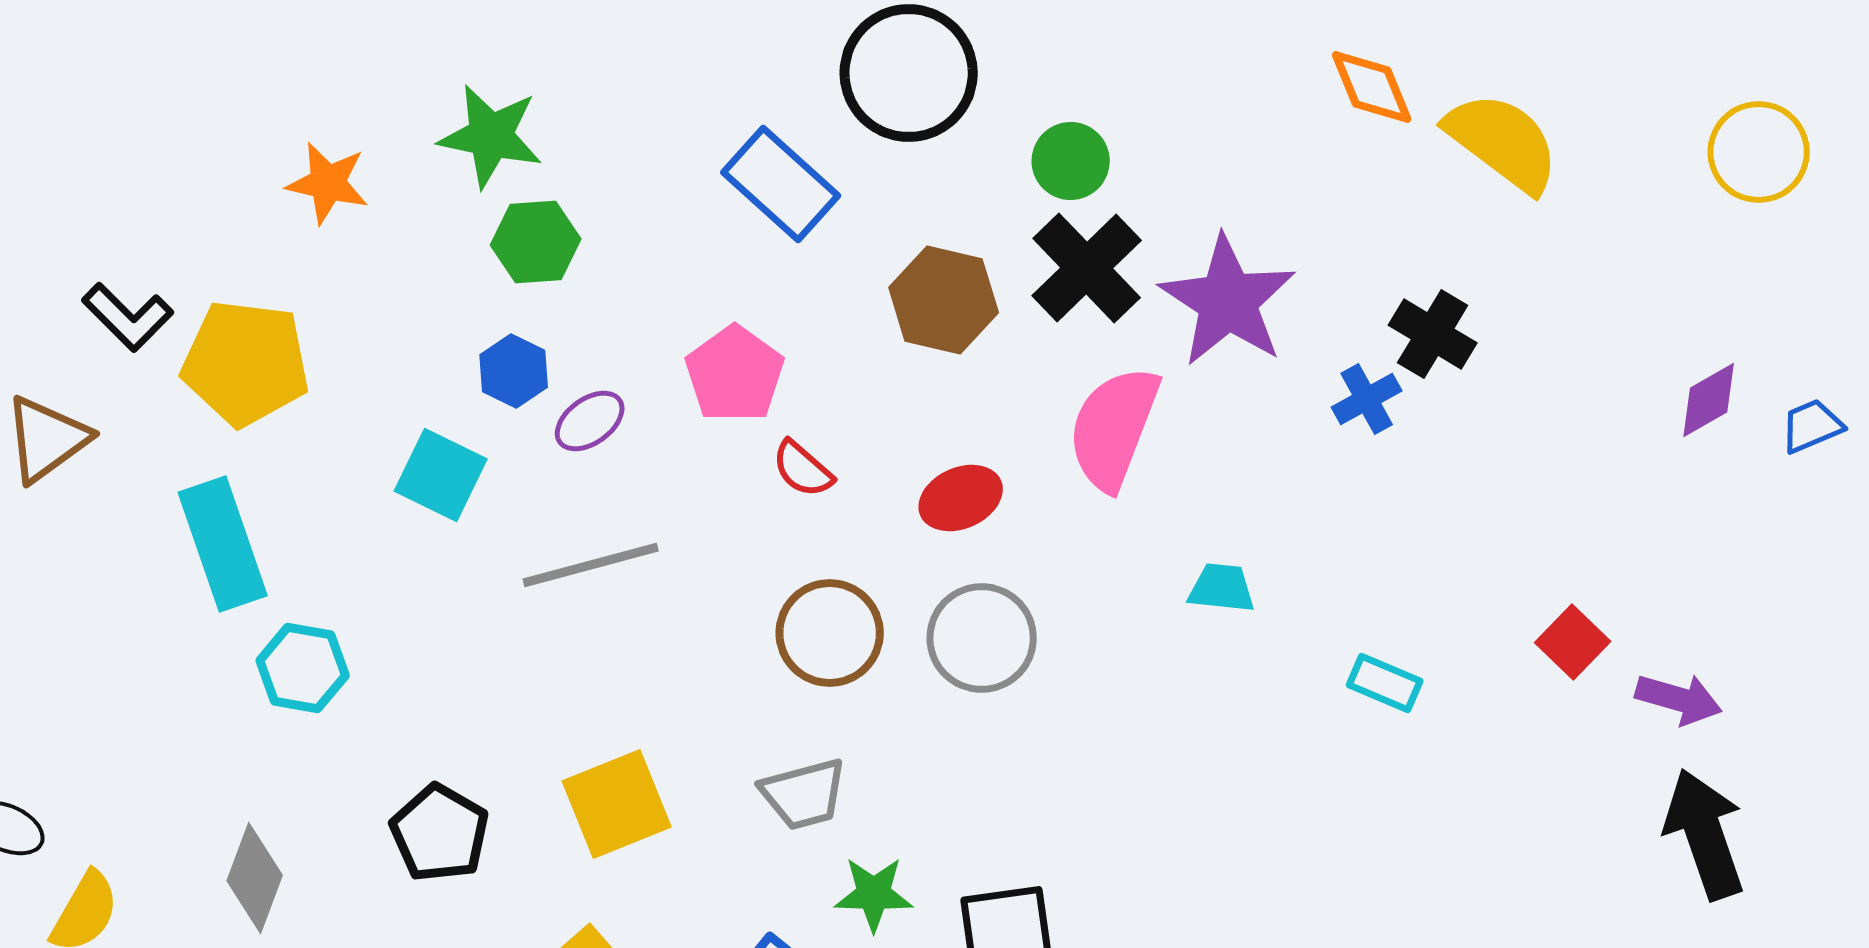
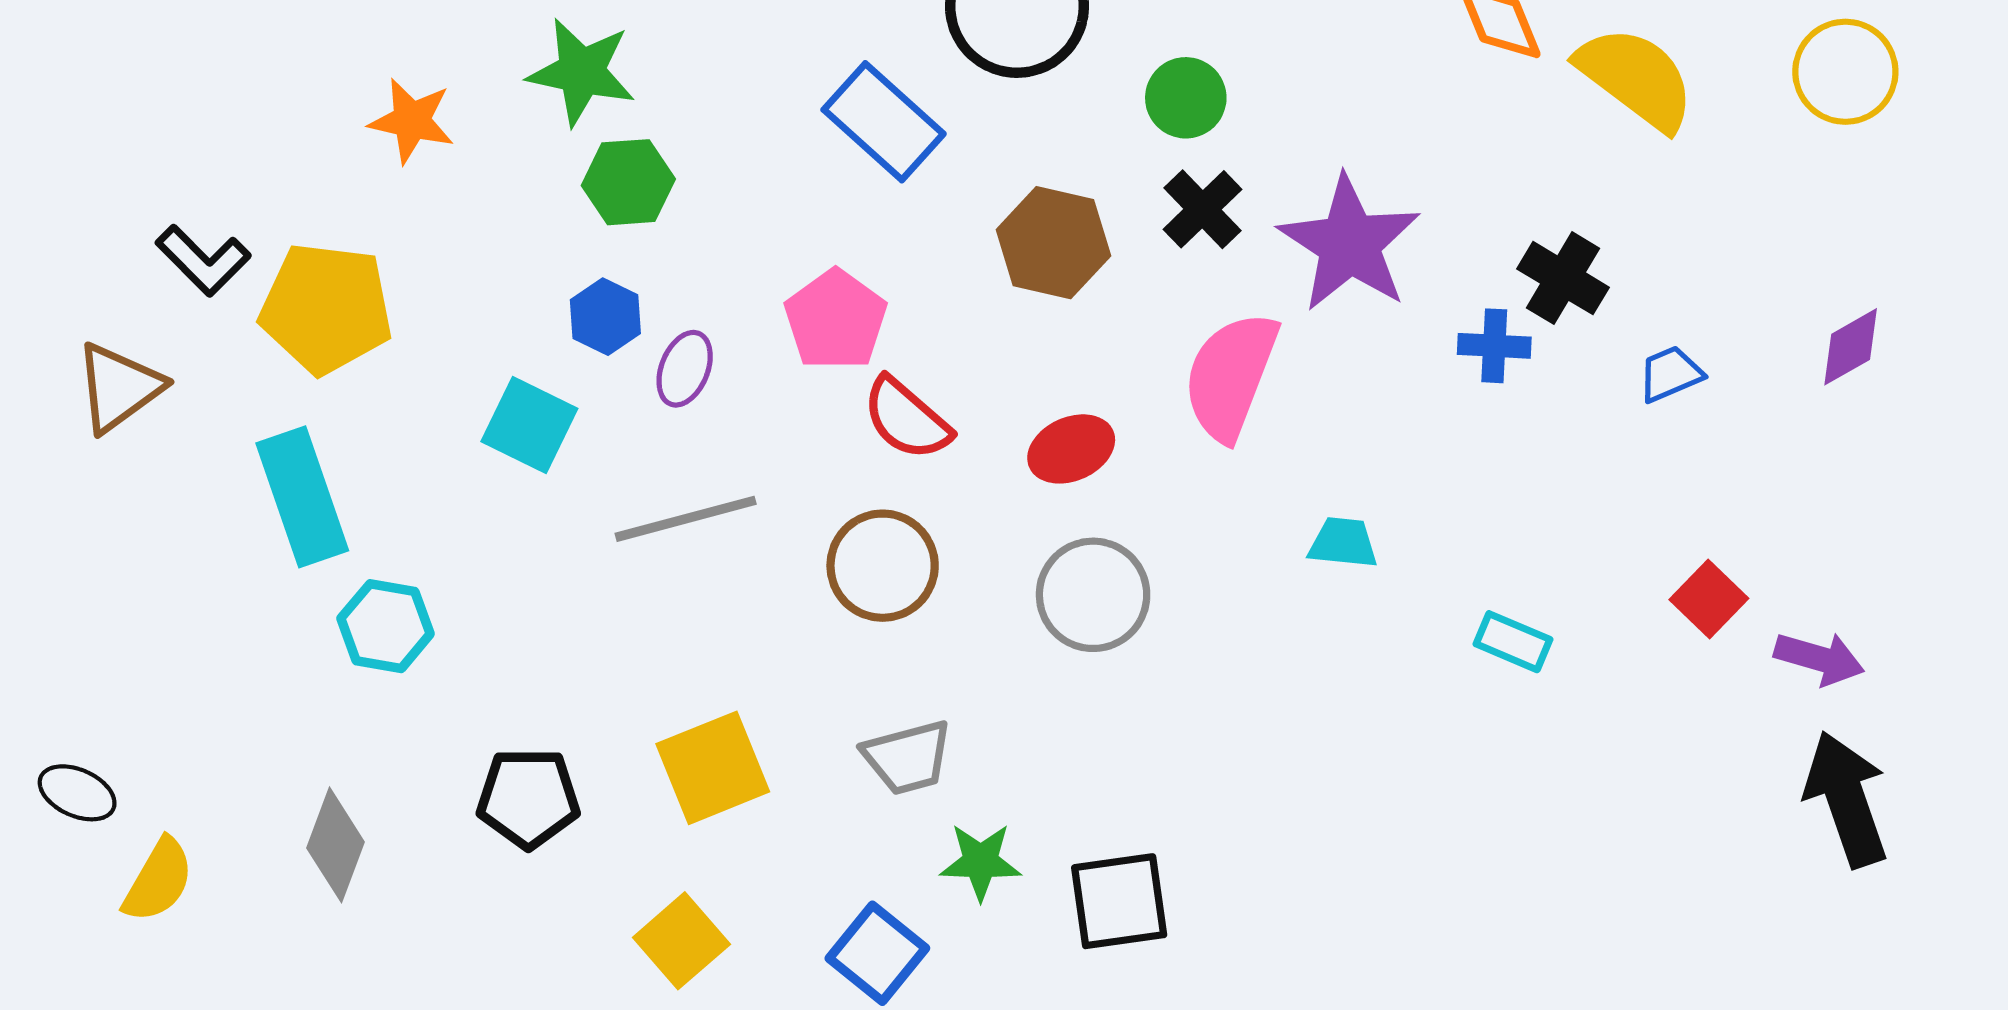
yellow circle: (1759, 152) -> (1845, 72), moved
black cross: (1087, 268) -> (1202, 209), size x0.7
blue cross: (1367, 399) -> (1494, 346), turned 32
purple ellipse: (590, 421) -> (685, 369), turned -32
blue trapezoid: (1812, 426) -> (1670, 374), moved
red semicircle: (803, 469) -> (907, 419), size x1.4
brown circle: (830, 633) -> (883, 566), moved
black pentagon: (440, 833) -> (528, 798), turned -30

